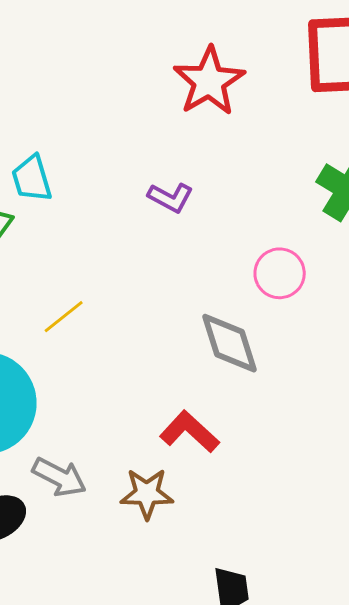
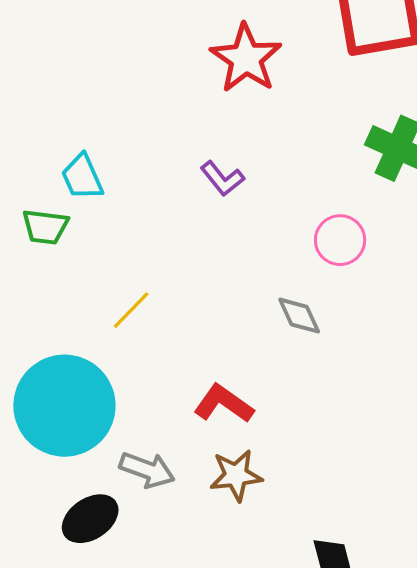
purple L-shape: (170, 197) -> (222, 179), turned 30
gray diamond: (229, 343) -> (299, 316), size x0.7
red L-shape: (189, 432) -> (224, 404), moved

